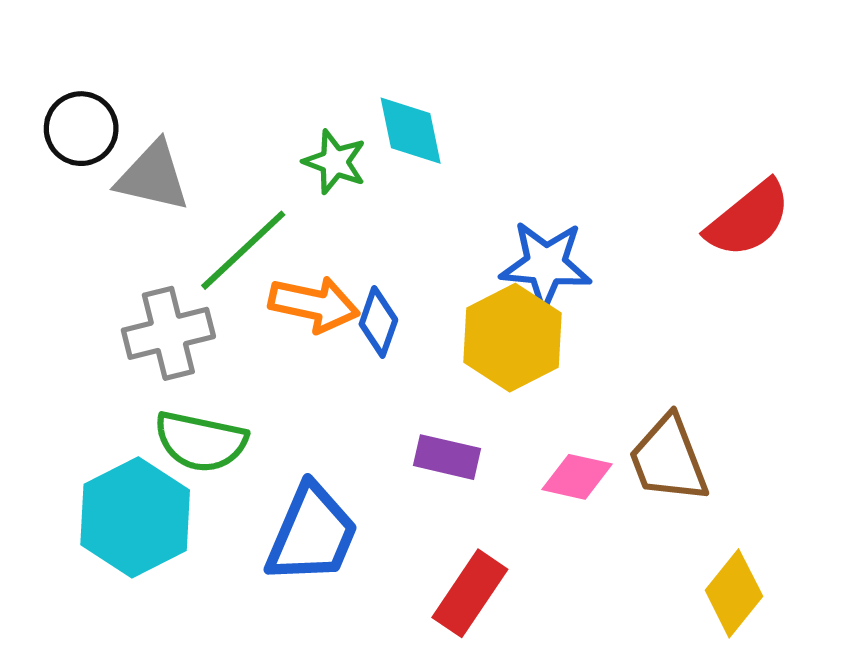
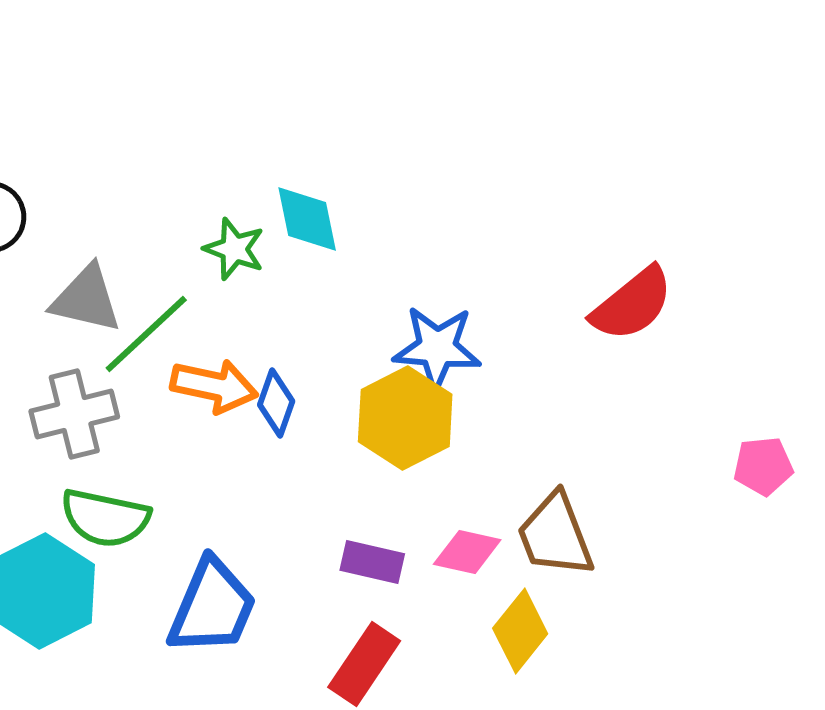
gray triangle: (153, 176) -> (86, 299), moved
purple rectangle: (447, 457) -> (372, 562), moved
yellow diamond: (734, 593) -> (520, 631), moved

